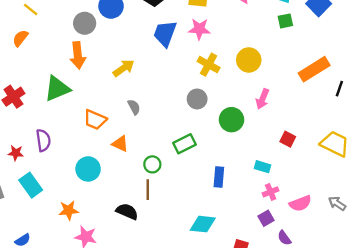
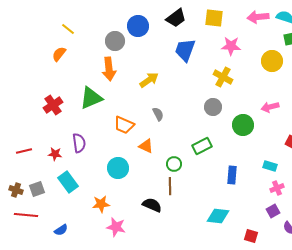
pink star: (199, 29) -> (231, 46), moved
yellow circle: (249, 60) -> (272, 61), moved
pink arrow: (262, 99) -> (270, 107), turned 54

